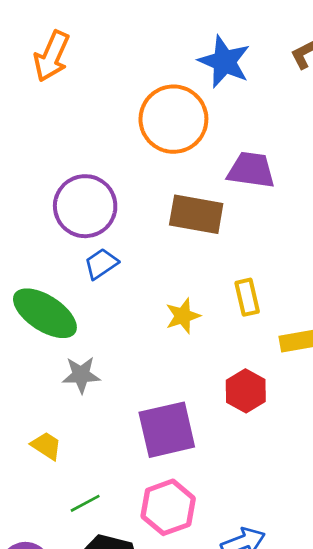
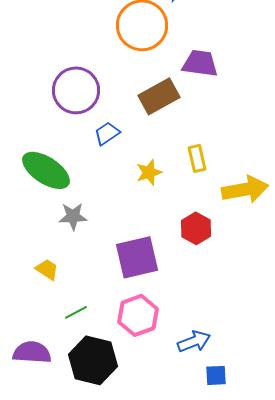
brown rectangle: (196, 214) -> (159, 96), turned -39
blue trapezoid: (101, 264) -> (107, 133), moved

